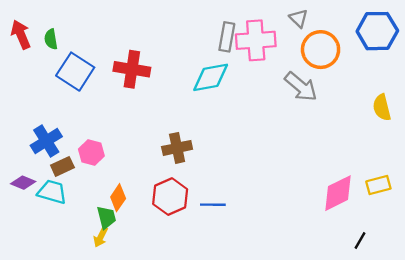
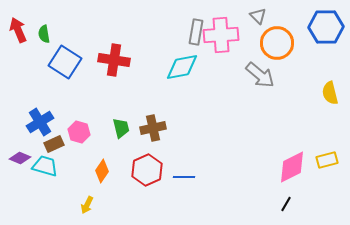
green trapezoid: (106, 217) -> (121, 128), moved
black line: (360, 241) -> (286, 204), moved

